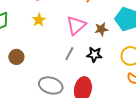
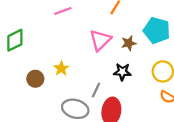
yellow star: (39, 20) -> (61, 68), moved
gray line: (69, 54) -> (96, 90), moved

